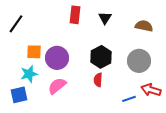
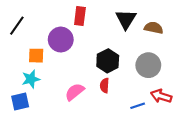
black triangle: (105, 18) -> (126, 19), moved, size x1.5
purple circle: (57, 58) -> (61, 40), moved
pink semicircle: (57, 86) -> (75, 92), moved

